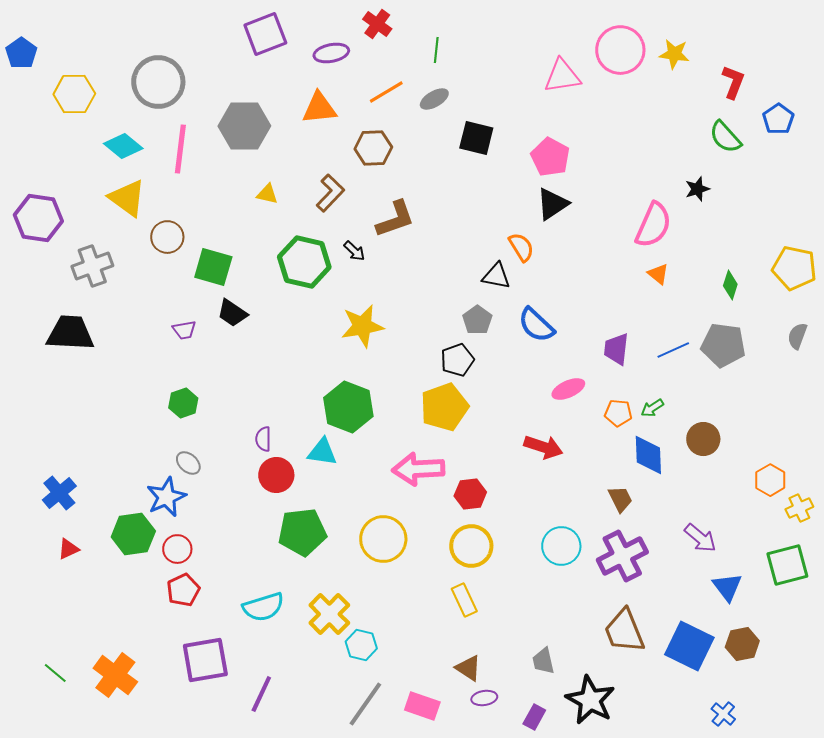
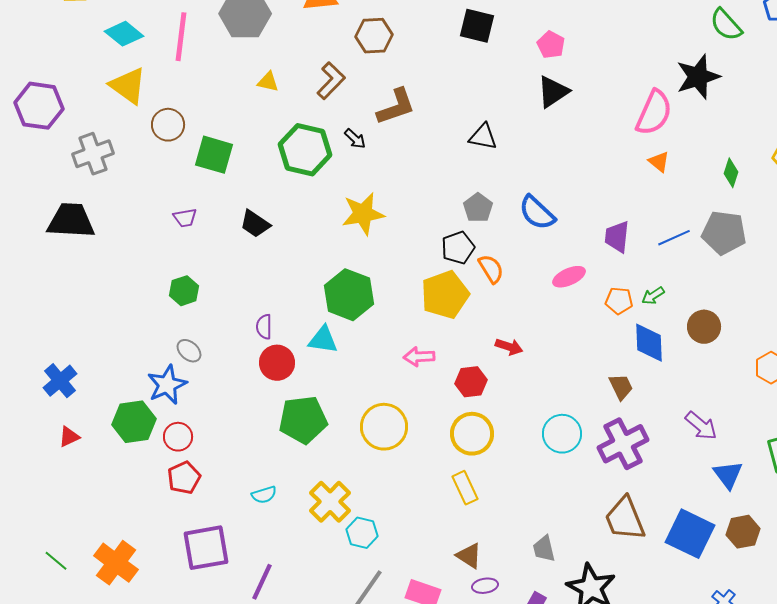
pink pentagon: (550, 157) -> (551, 45), size x0.7
black star: (697, 189) -> (698, 77), size x1.8
orange semicircle: (521, 247) -> (491, 269), moved
black triangle: (496, 276) -> (483, 137), moved
black trapezoid: (232, 313) -> (255, 224), moved
red arrow: (543, 447) -> (509, 347), moved, size x0.7
pink arrow: (418, 469) -> (419, 357), size x0.6
cyan semicircle: (263, 607) -> (264, 495), size x0.6

